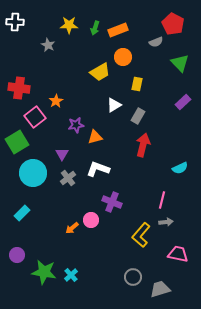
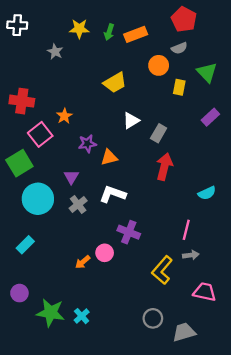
red pentagon: (173, 24) -> (184, 19), moved
orange circle: (123, 57) -> (159, 65), moved
yellow rectangle: (137, 84) -> (179, 87), moved

